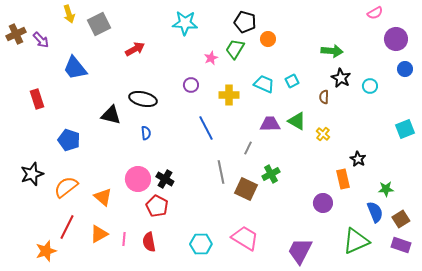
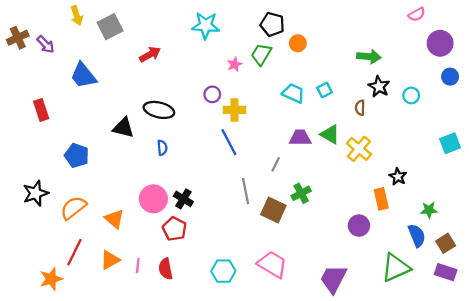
yellow cross: (229, 95) -> (234, 110), moved
yellow cross: (323, 134) -> (359, 149), size x1.6

